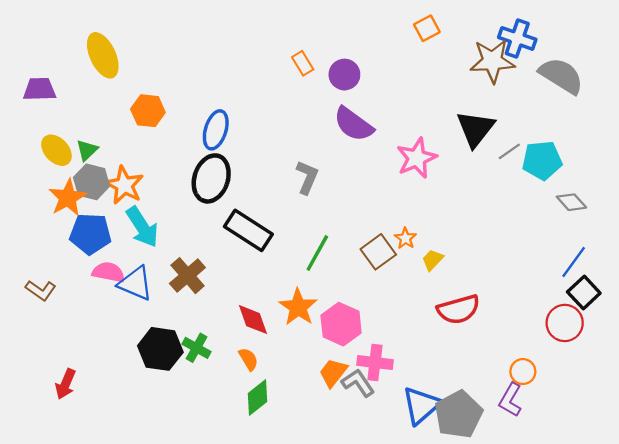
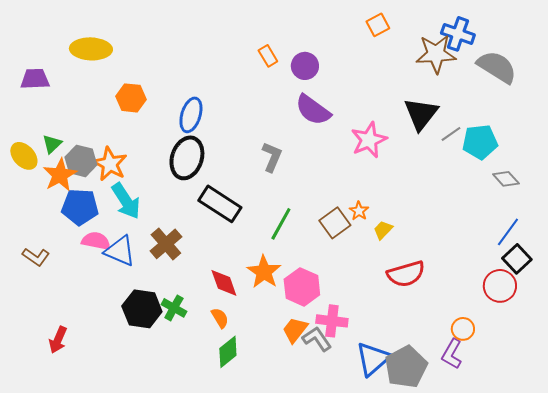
yellow ellipse: (103, 55) -> (91, 49), turned -63
yellow ellipse: (56, 150) -> (24, 156), moved
green triangle: (87, 150) -> (52, 144), moved

